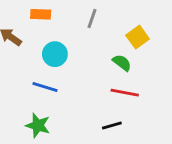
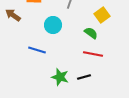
cyan circle: (55, 54) -> (53, 25), moved
green star: (38, 125) -> (60, 77), moved

